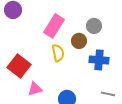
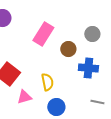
gray circle: (94, 26) -> (92, 34), moved
yellow semicircle: (58, 53) -> (47, 82), moved

